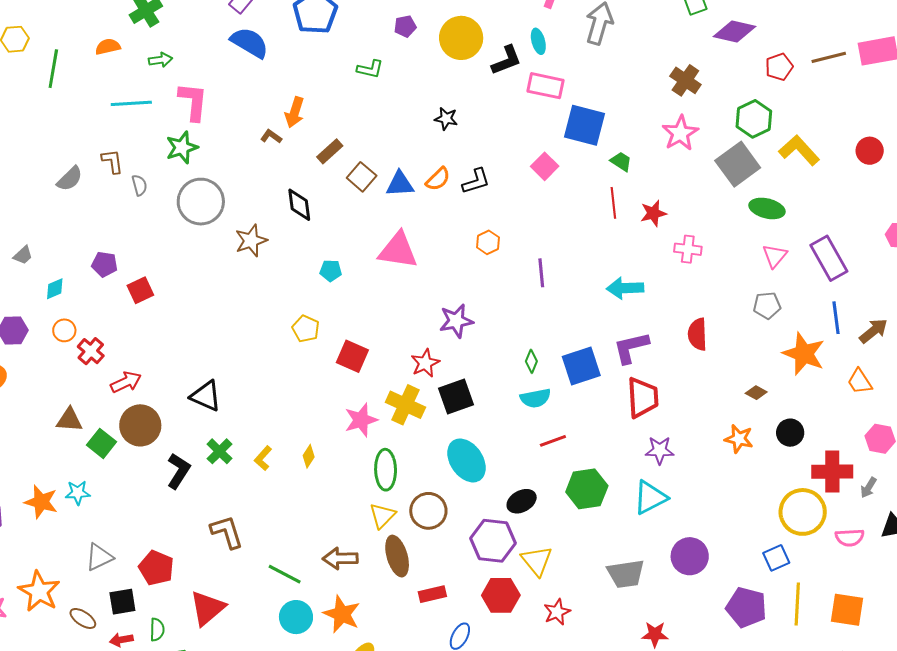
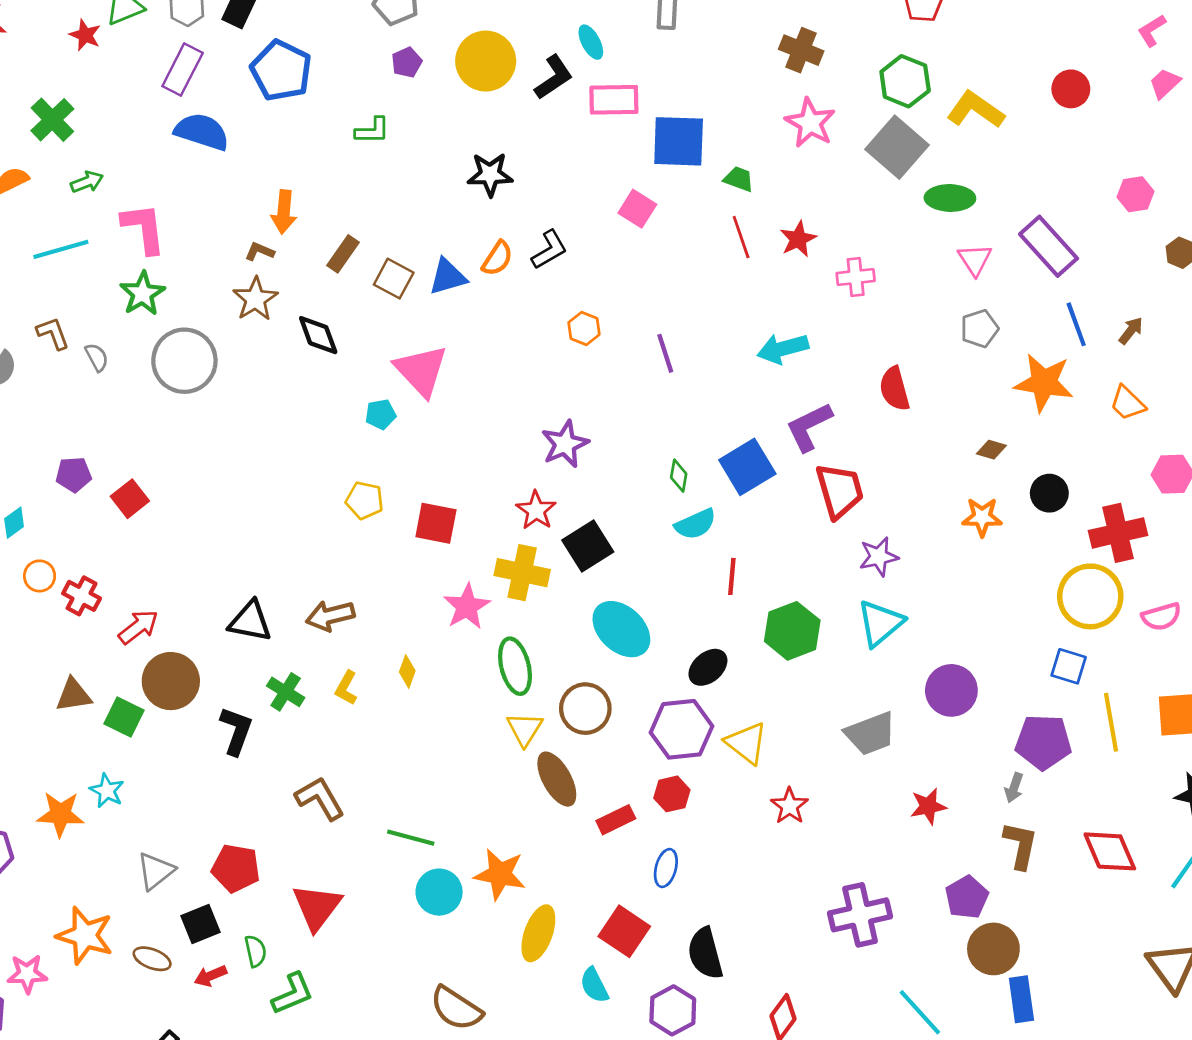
black star: (446, 119) -> (490, 174), size x1.4
brown star: (251, 241) -> (255, 299), moved
pink triangle: (398, 250) -> (421, 371), moved, turned 51
brown arrow: (874, 331) -> (1131, 331), size x0.7
red line: (553, 441) -> (732, 576), turned -52
gray arrow: (869, 488) -> (1014, 788), moved
cyan star: (78, 493) -> (107, 791), turned -30
brown arrow: (340, 558) -> (330, 616), moved
blue square: (776, 558) -> (1069, 666), turned -36
red hexagon: (501, 595) -> (672, 794), moved, size x0.7

